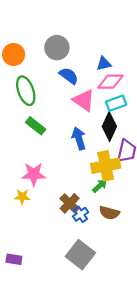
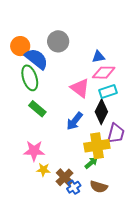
blue semicircle: (69, 76) -> (36, 59), moved, size x1.4
blue arrow: (79, 138) -> (75, 121), turned -126
yellow star: (22, 197) -> (43, 170), moved

